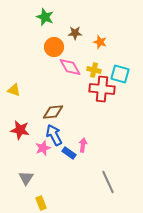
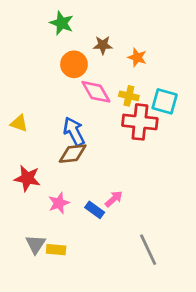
blue arrow: (54, 135) -> (74, 132), moved
pink arrow: (83, 145) -> (114, 199), turned 40
yellow rectangle: (41, 203) -> (56, 250), moved, turned -64

